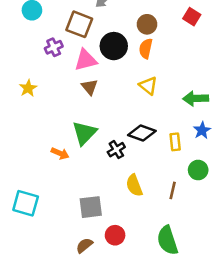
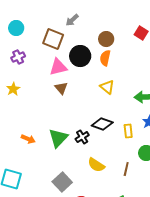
purple cross: (54, 47) -> (18, 57), moved
green triangle: (84, 133) -> (58, 138), moved
orange arrow: (60, 153) -> (28, 139), moved
yellow semicircle: (134, 185) -> (96, 165), turned -36
gray square: (91, 207) -> (62, 182), turned -36

